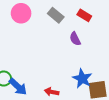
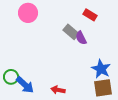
gray rectangle: (56, 15) -> (71, 32), moved
blue star: (82, 79) -> (101, 69), moved

